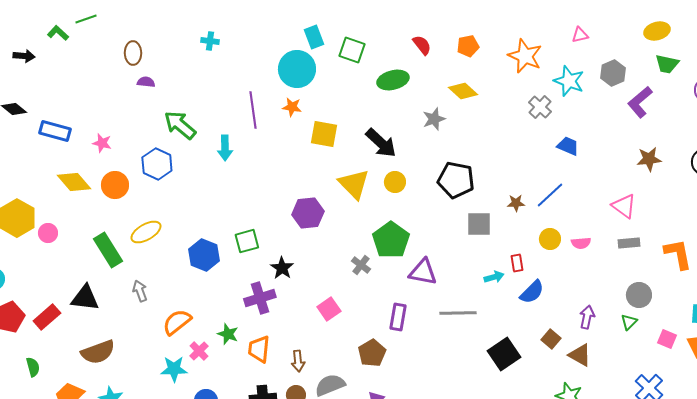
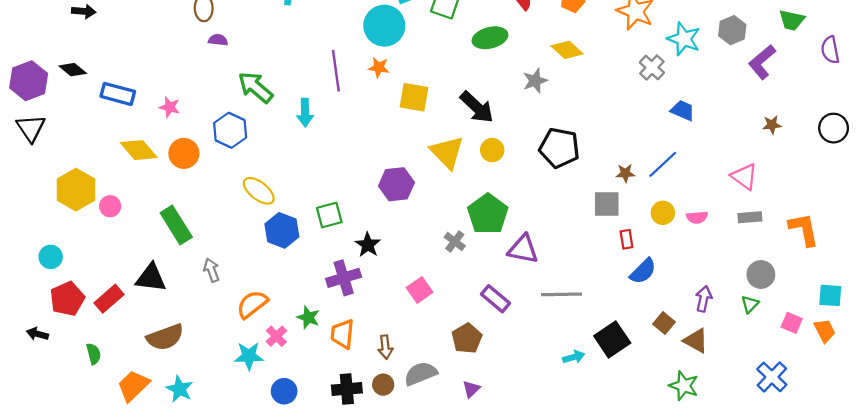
brown star: (649, 159) -> (772, 125), size x0.7
gray square: (479, 224) -> (607, 204), moved
yellow ellipse: (146, 232) -> (259, 191), moved, turned 68
cyan arrow: (494, 277) -> (574, 357), moved
purple rectangle: (398, 317) -> (495, 299), turned -60

